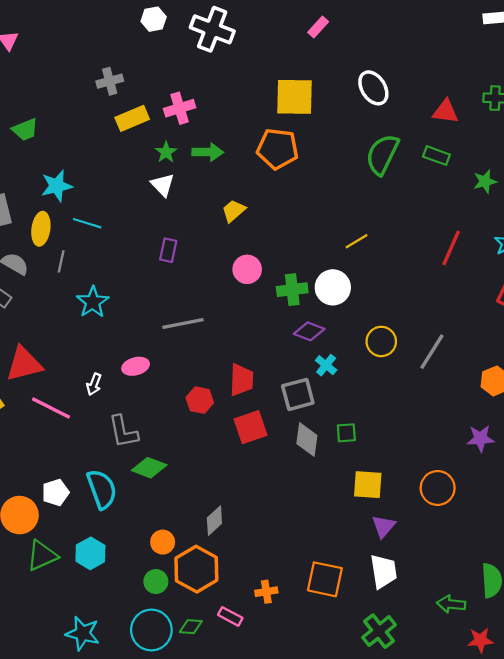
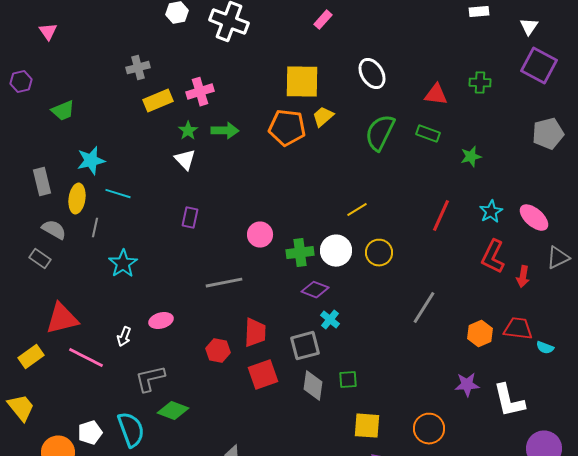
yellow trapezoid: (234, 211) -> (323, 117), moved
gray line: (183, 323) -> (224, 283), moved
yellow circle: (381, 341) -> (379, 253), moved
gray L-shape: (123, 432) -> (150, 379), turned 88

